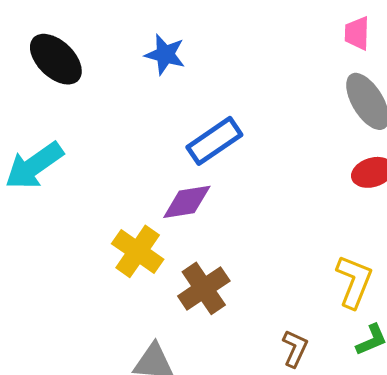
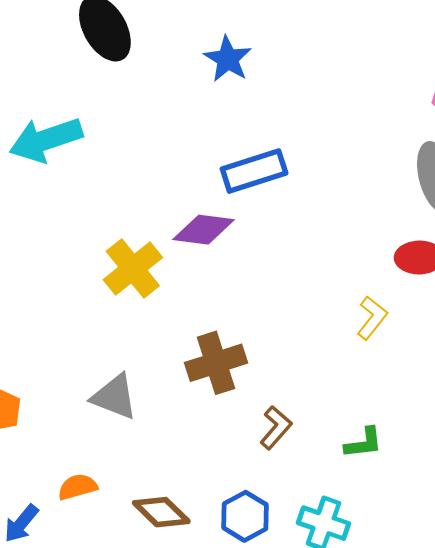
yellow L-shape: (354, 282) -> (372, 318), moved, size x0.7
brown cross: (204, 288) -> (216, 363), moved

